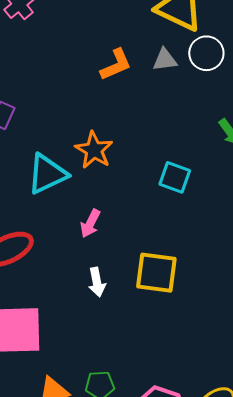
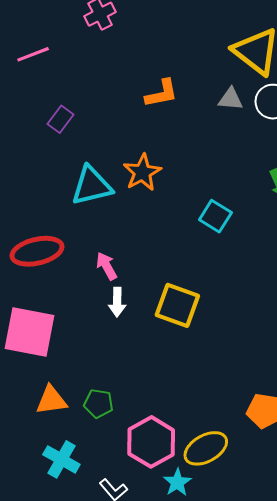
orange L-shape: (116, 65) -> (162, 93), moved
pink arrow: (90, 223) -> (107, 266), moved, turned 112

